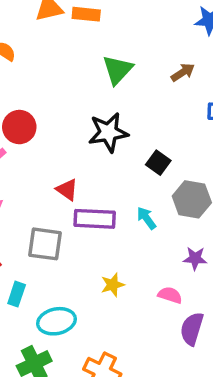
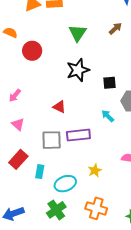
red circle: (19, 127) -> (32, 51), moved
black square: (158, 163) -> (109, 83), turned -32
purple rectangle: (95, 219) -> (78, 135), moved
yellow star: (113, 285) -> (95, 170), moved

